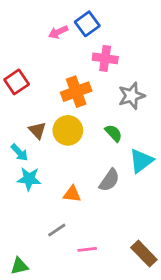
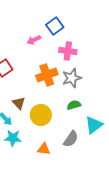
pink arrow: (58, 32) -> (34, 40), moved
gray star: (131, 96) -> (72, 78), moved
yellow circle: (68, 130) -> (41, 115), moved
green semicircle: (113, 133) -> (74, 105), turned -64

